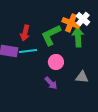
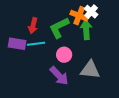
gray triangle: (82, 77) -> (90, 70), size x1.5
purple arrow: (51, 83) -> (59, 76), size x1.5

